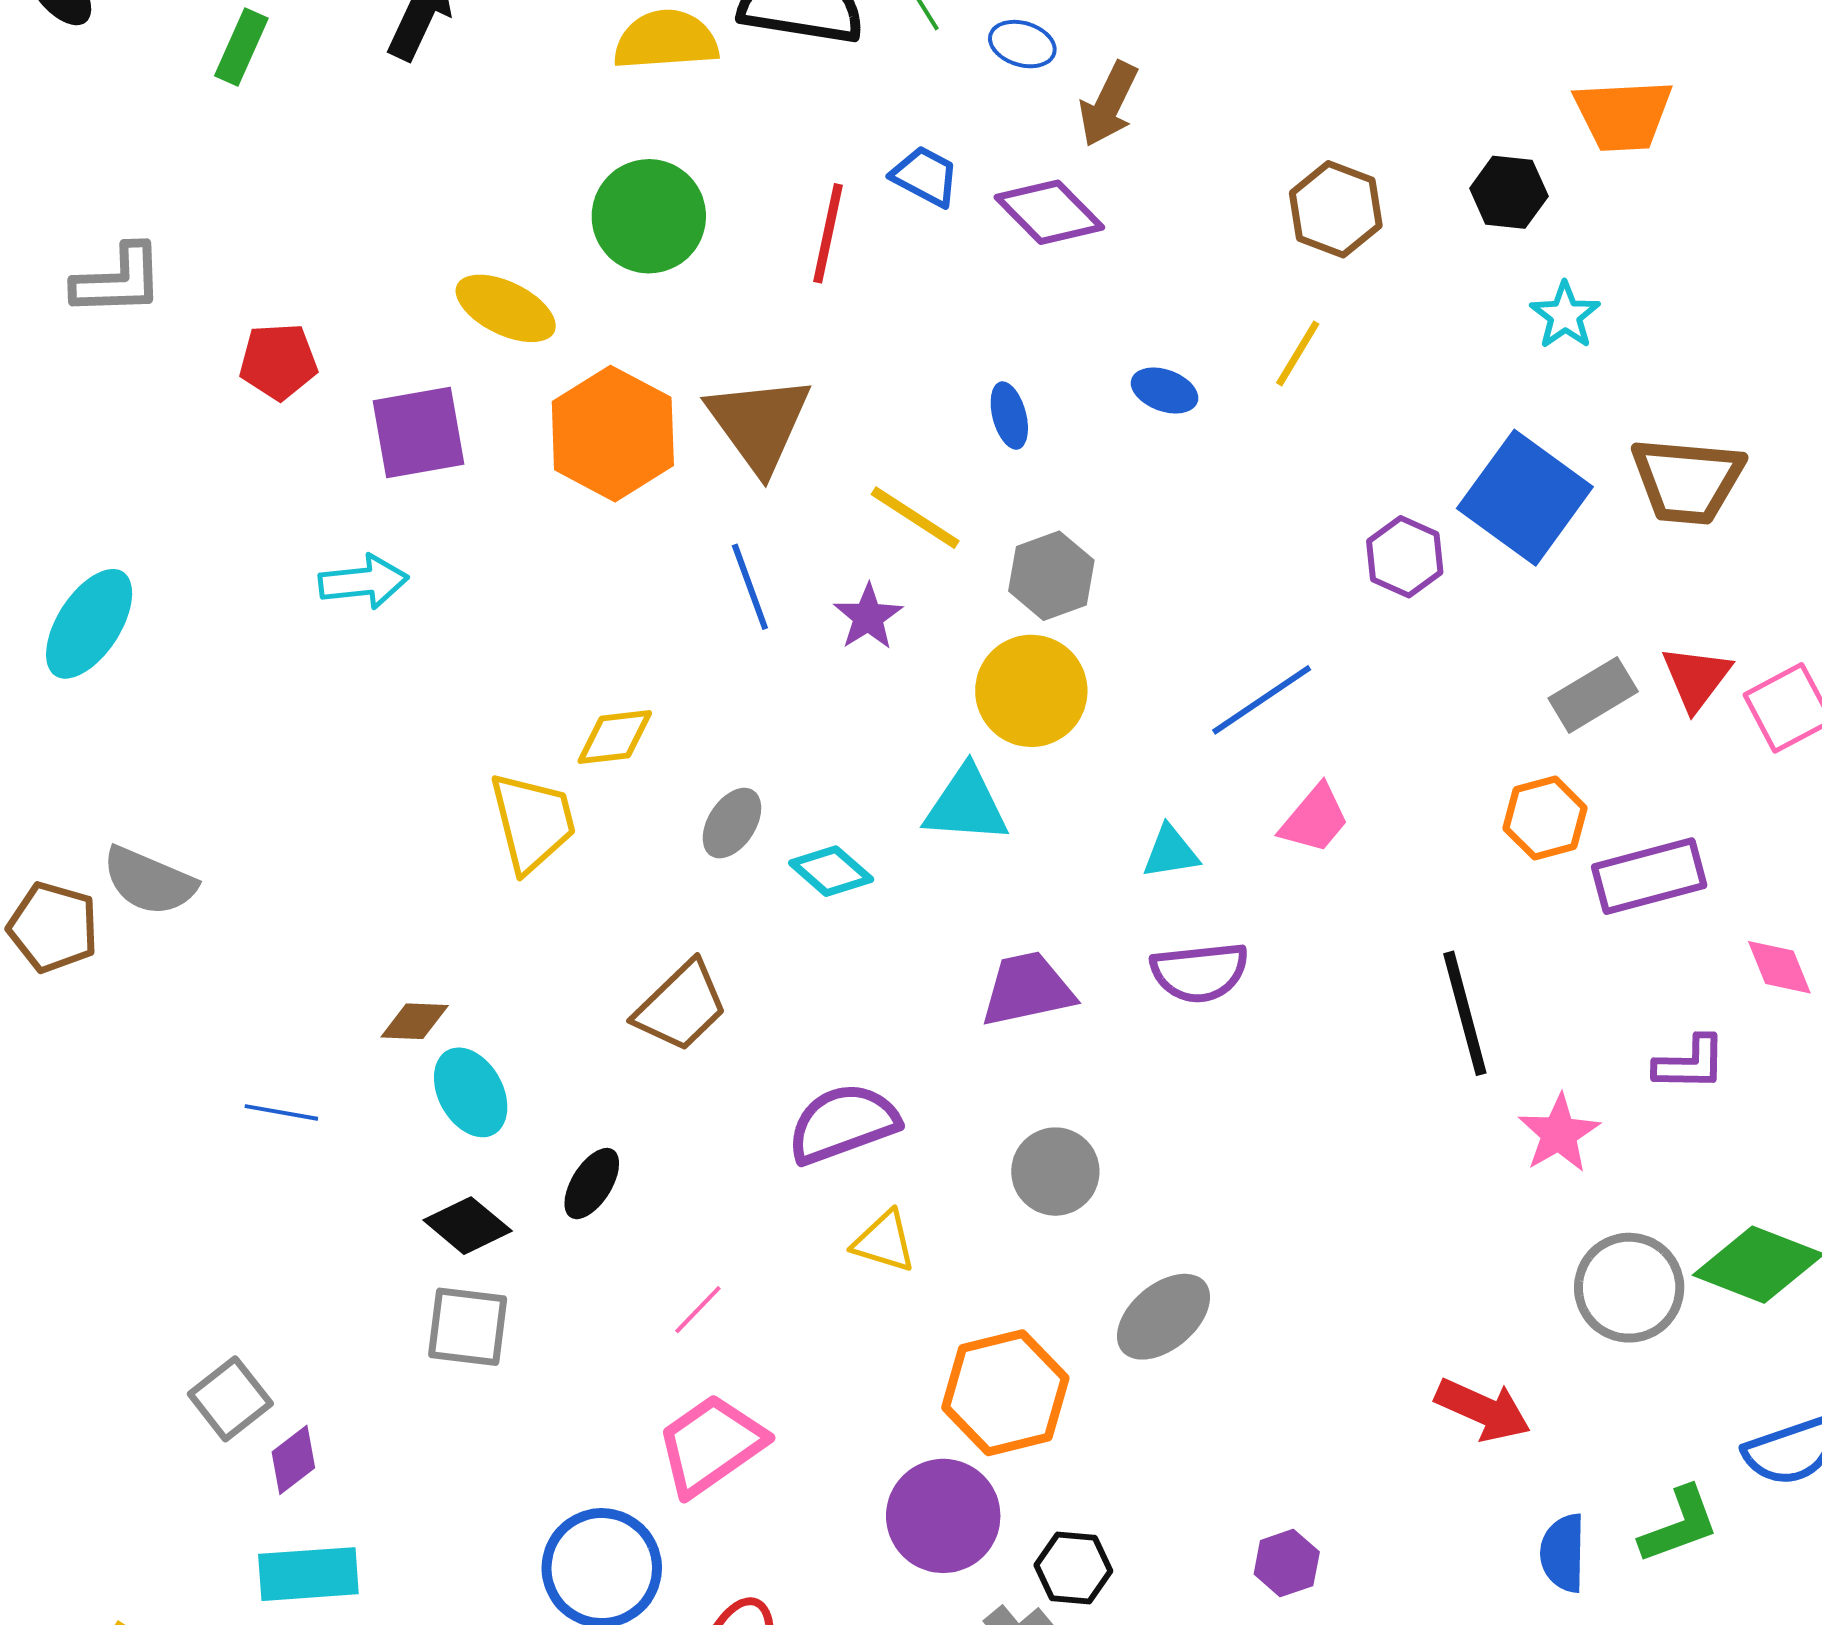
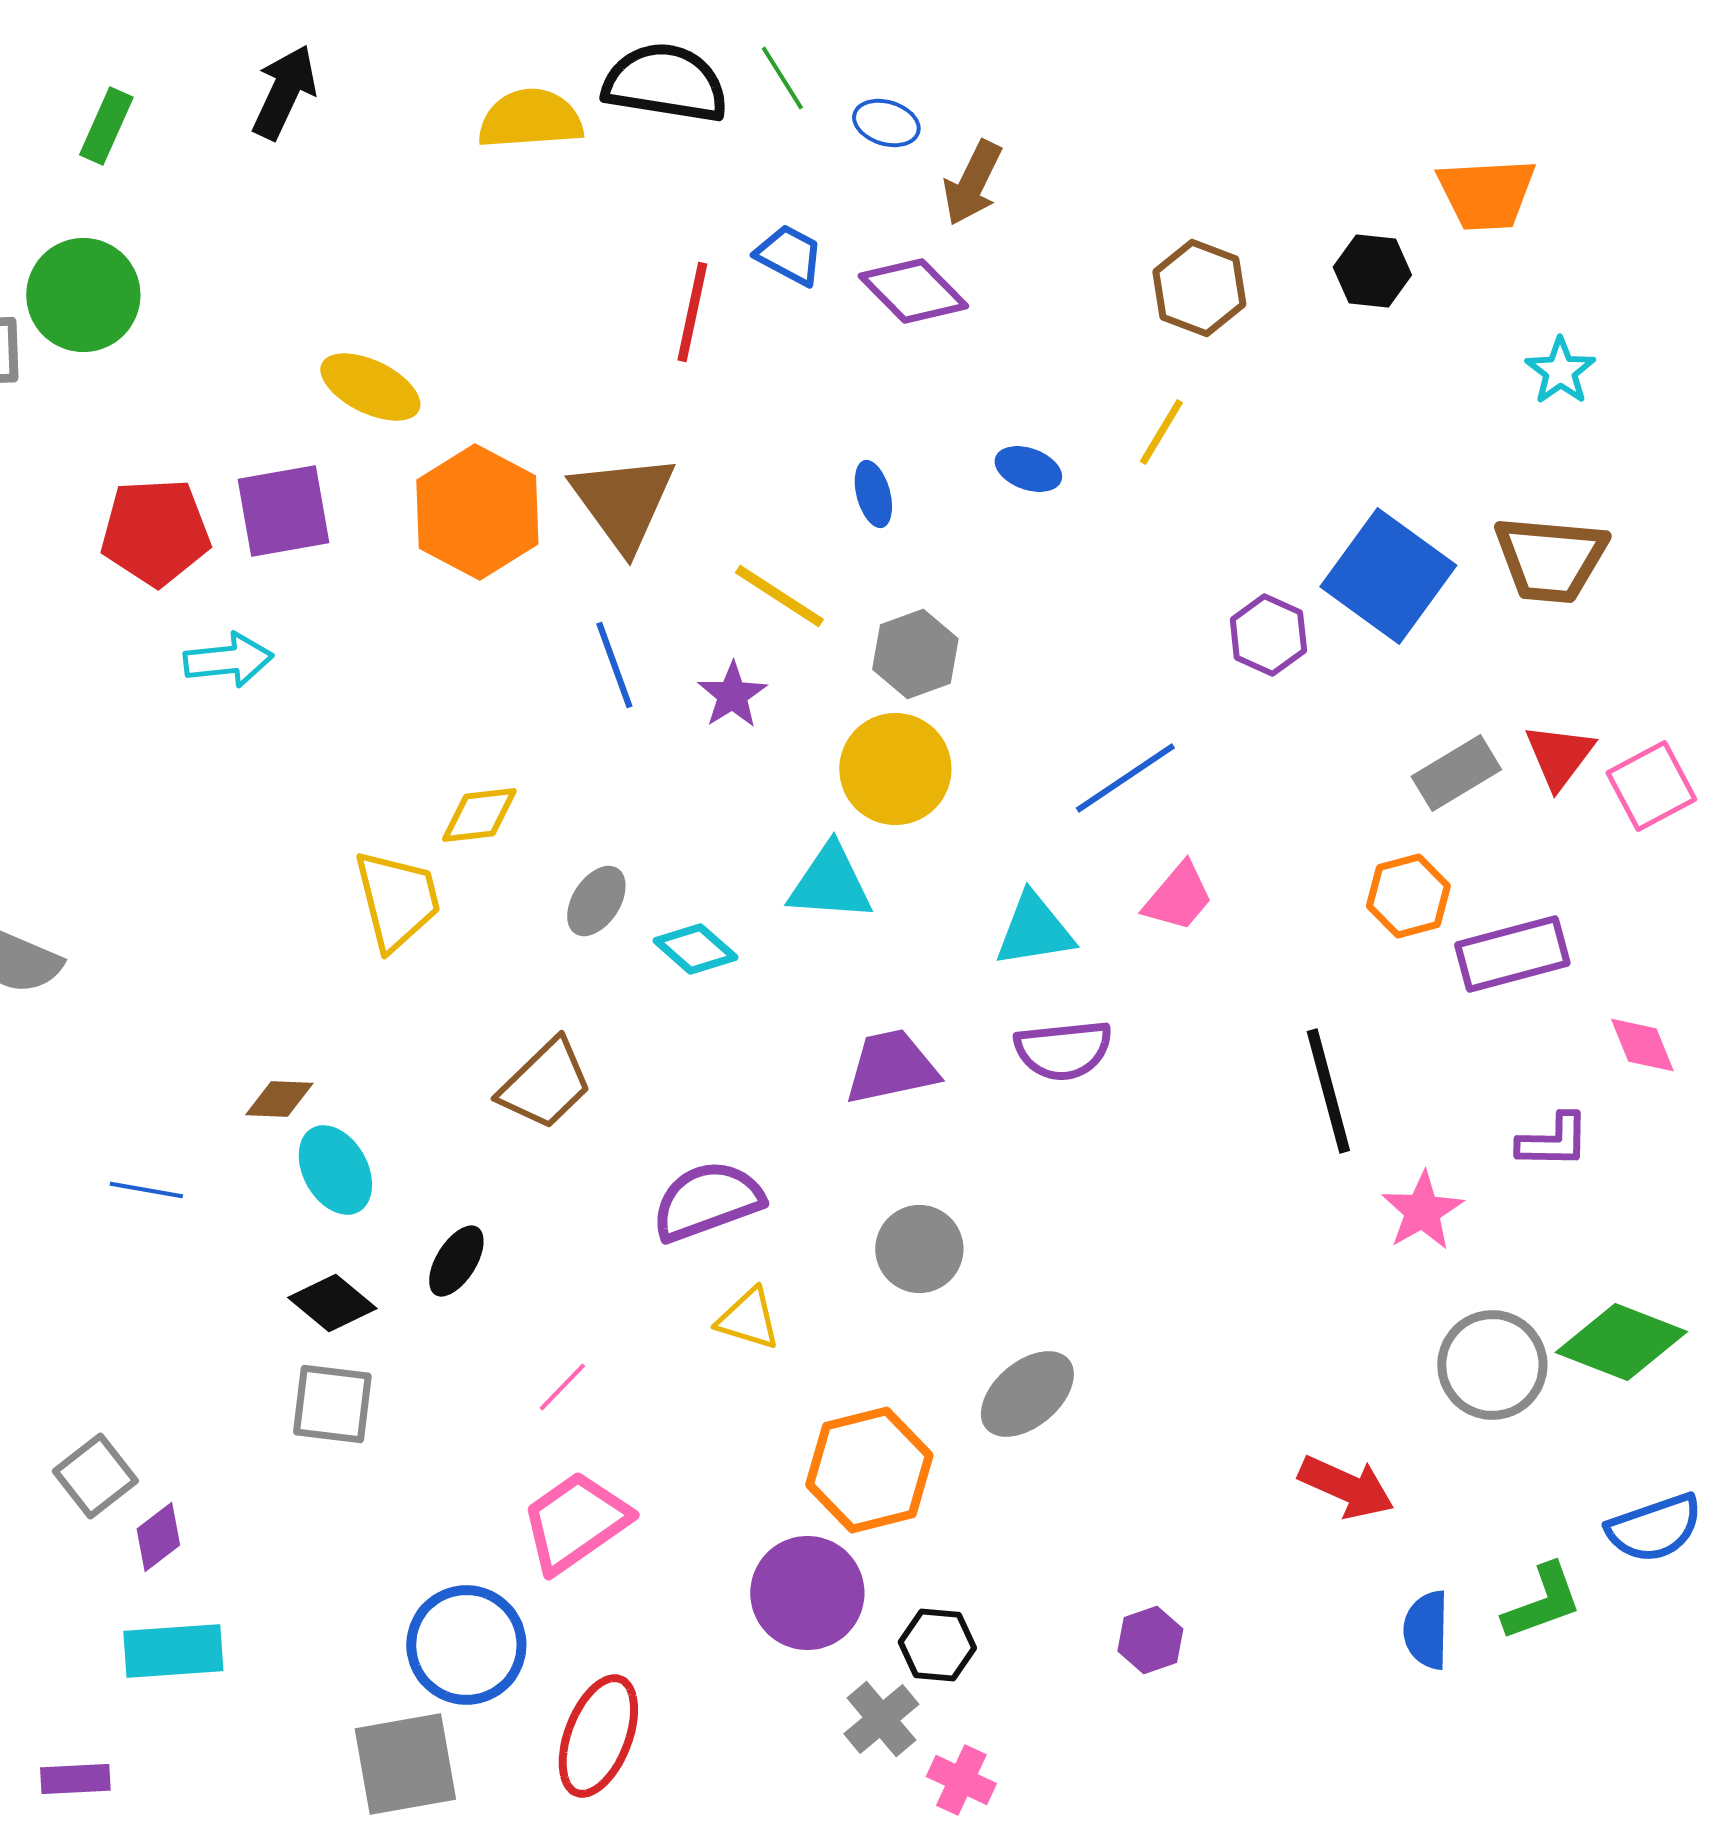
green circle: (649, 216) -> (83, 295), moved
cyan star: (1565, 315) -> (1560, 371), moved
red pentagon: (278, 361) -> (155, 532), moved, size x1.4
cyan triangle: (1171, 852) -> (1034, 930), size x1.4

